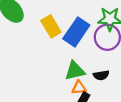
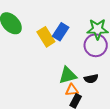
blue rectangle: (76, 32) -> (61, 32), moved, size x0.7

